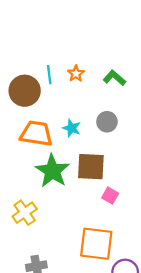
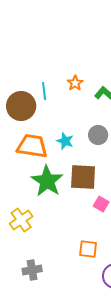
orange star: (76, 74) -> (75, 83), moved
orange square: (96, 244) -> (88, 249), size x0.6

